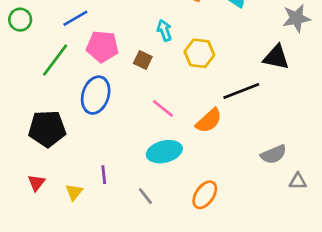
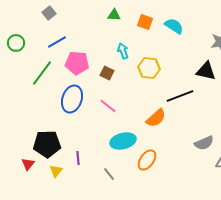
pink line: (163, 109) -> (108, 106), moved
black pentagon: (47, 129) -> (47, 144), moved
orange ellipse: (205, 195) -> (147, 160), moved

